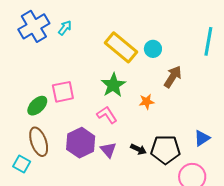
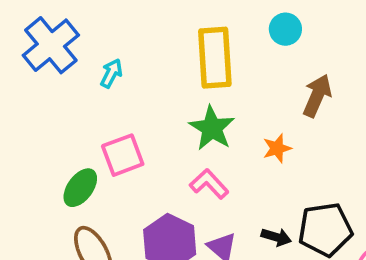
cyan arrow: (65, 28) -> (111, 73), moved
yellow rectangle: (121, 47) -> (215, 58), turned 56
cyan circle: (153, 49) -> (285, 29), moved

